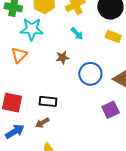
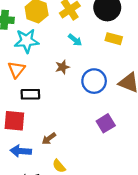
black rectangle: (48, 101) -> (30, 94), moved
purple square: (111, 110) -> (106, 123), moved
blue arrow: (15, 131) -> (21, 151), turned -138

